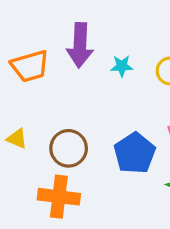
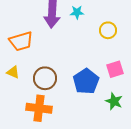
orange trapezoid: (30, 66) -> (21, 41), moved
cyan star: (122, 66) -> (77, 12), moved

